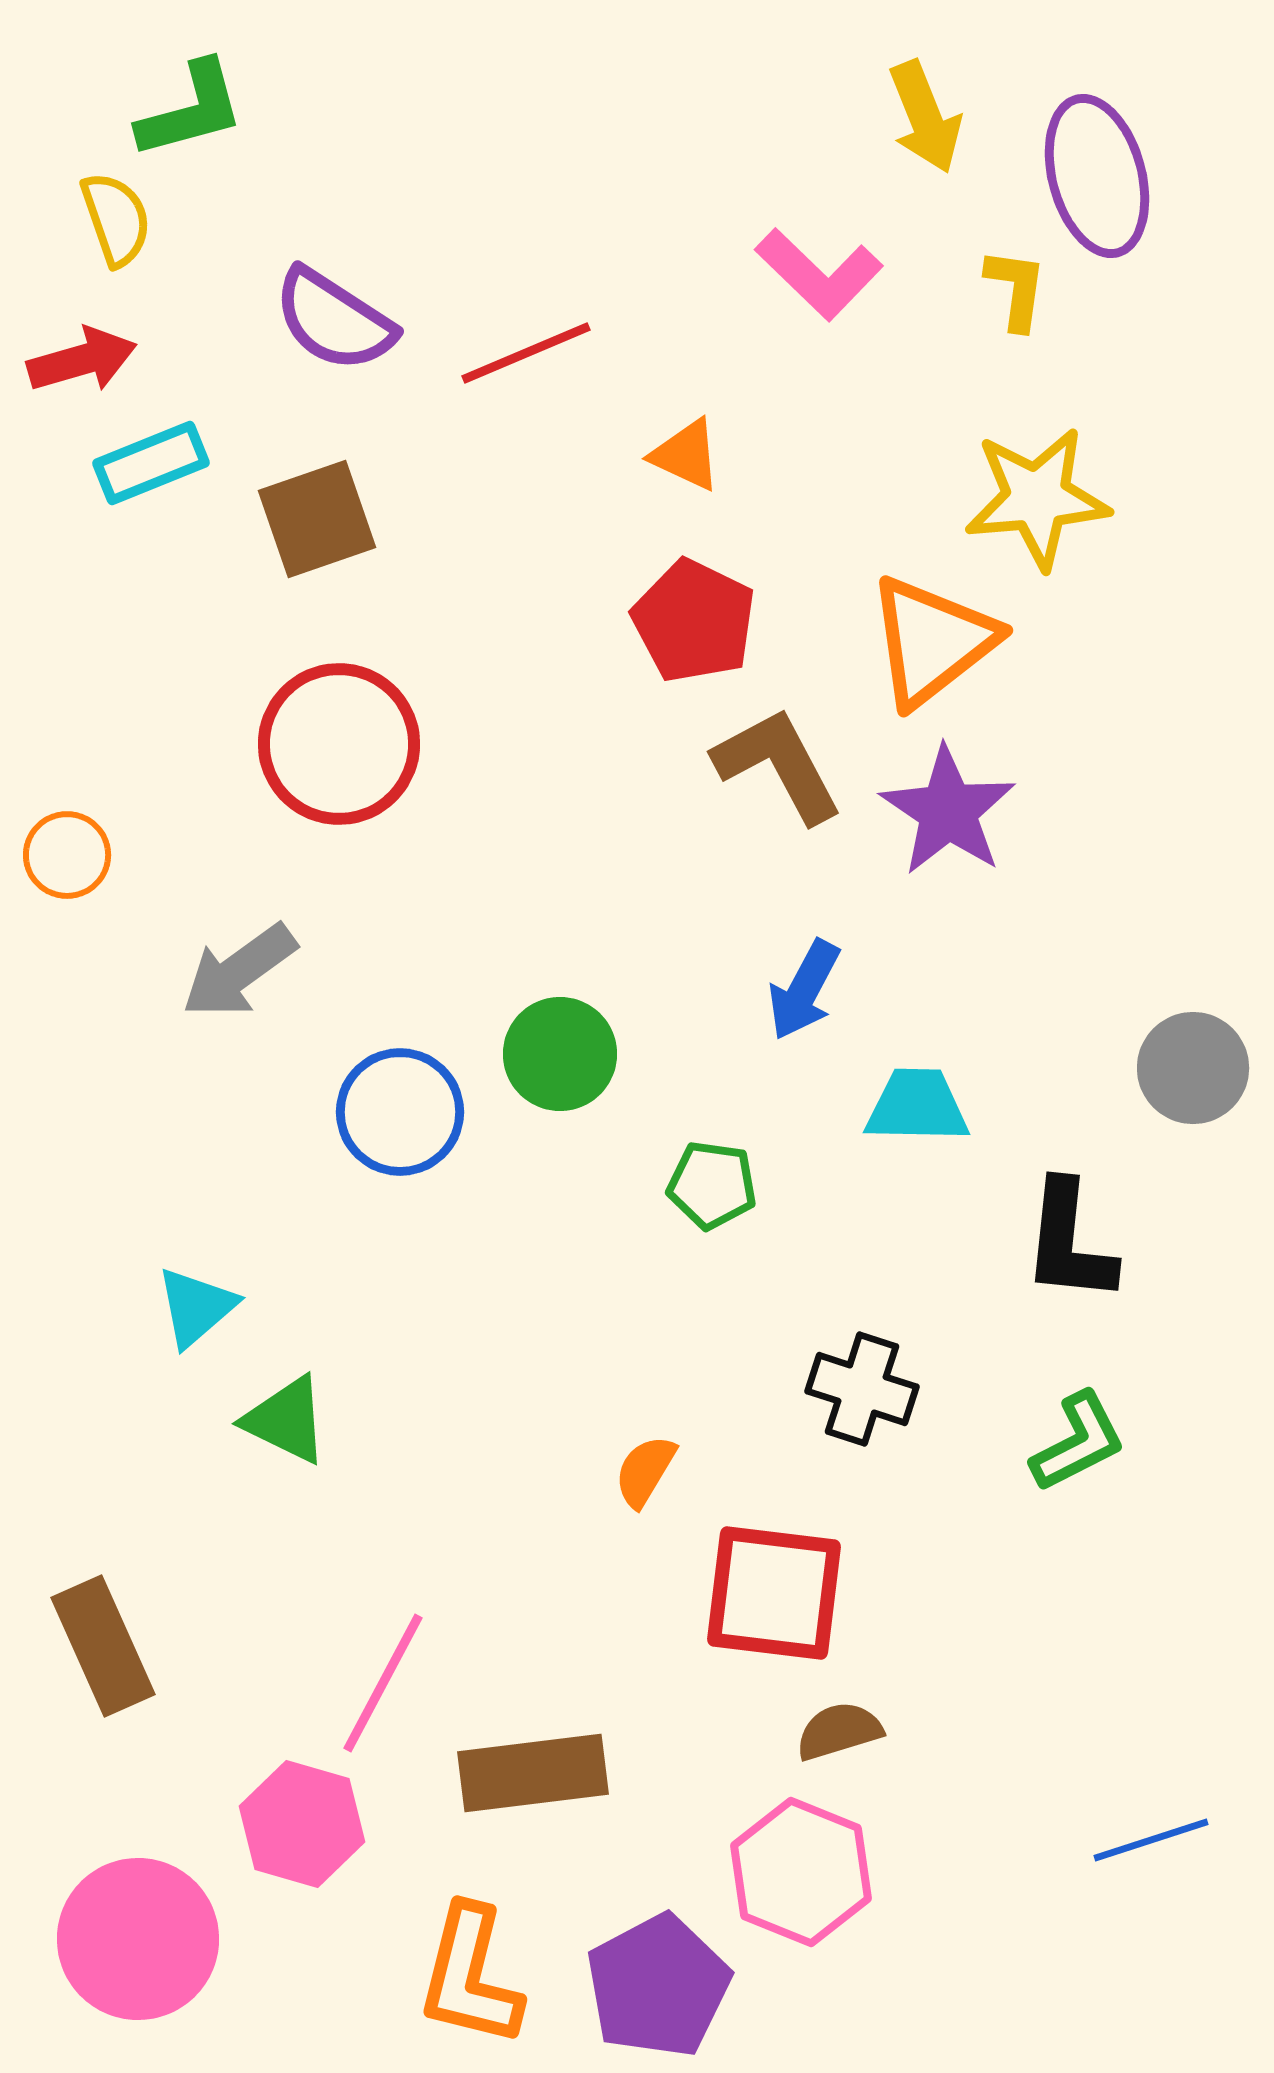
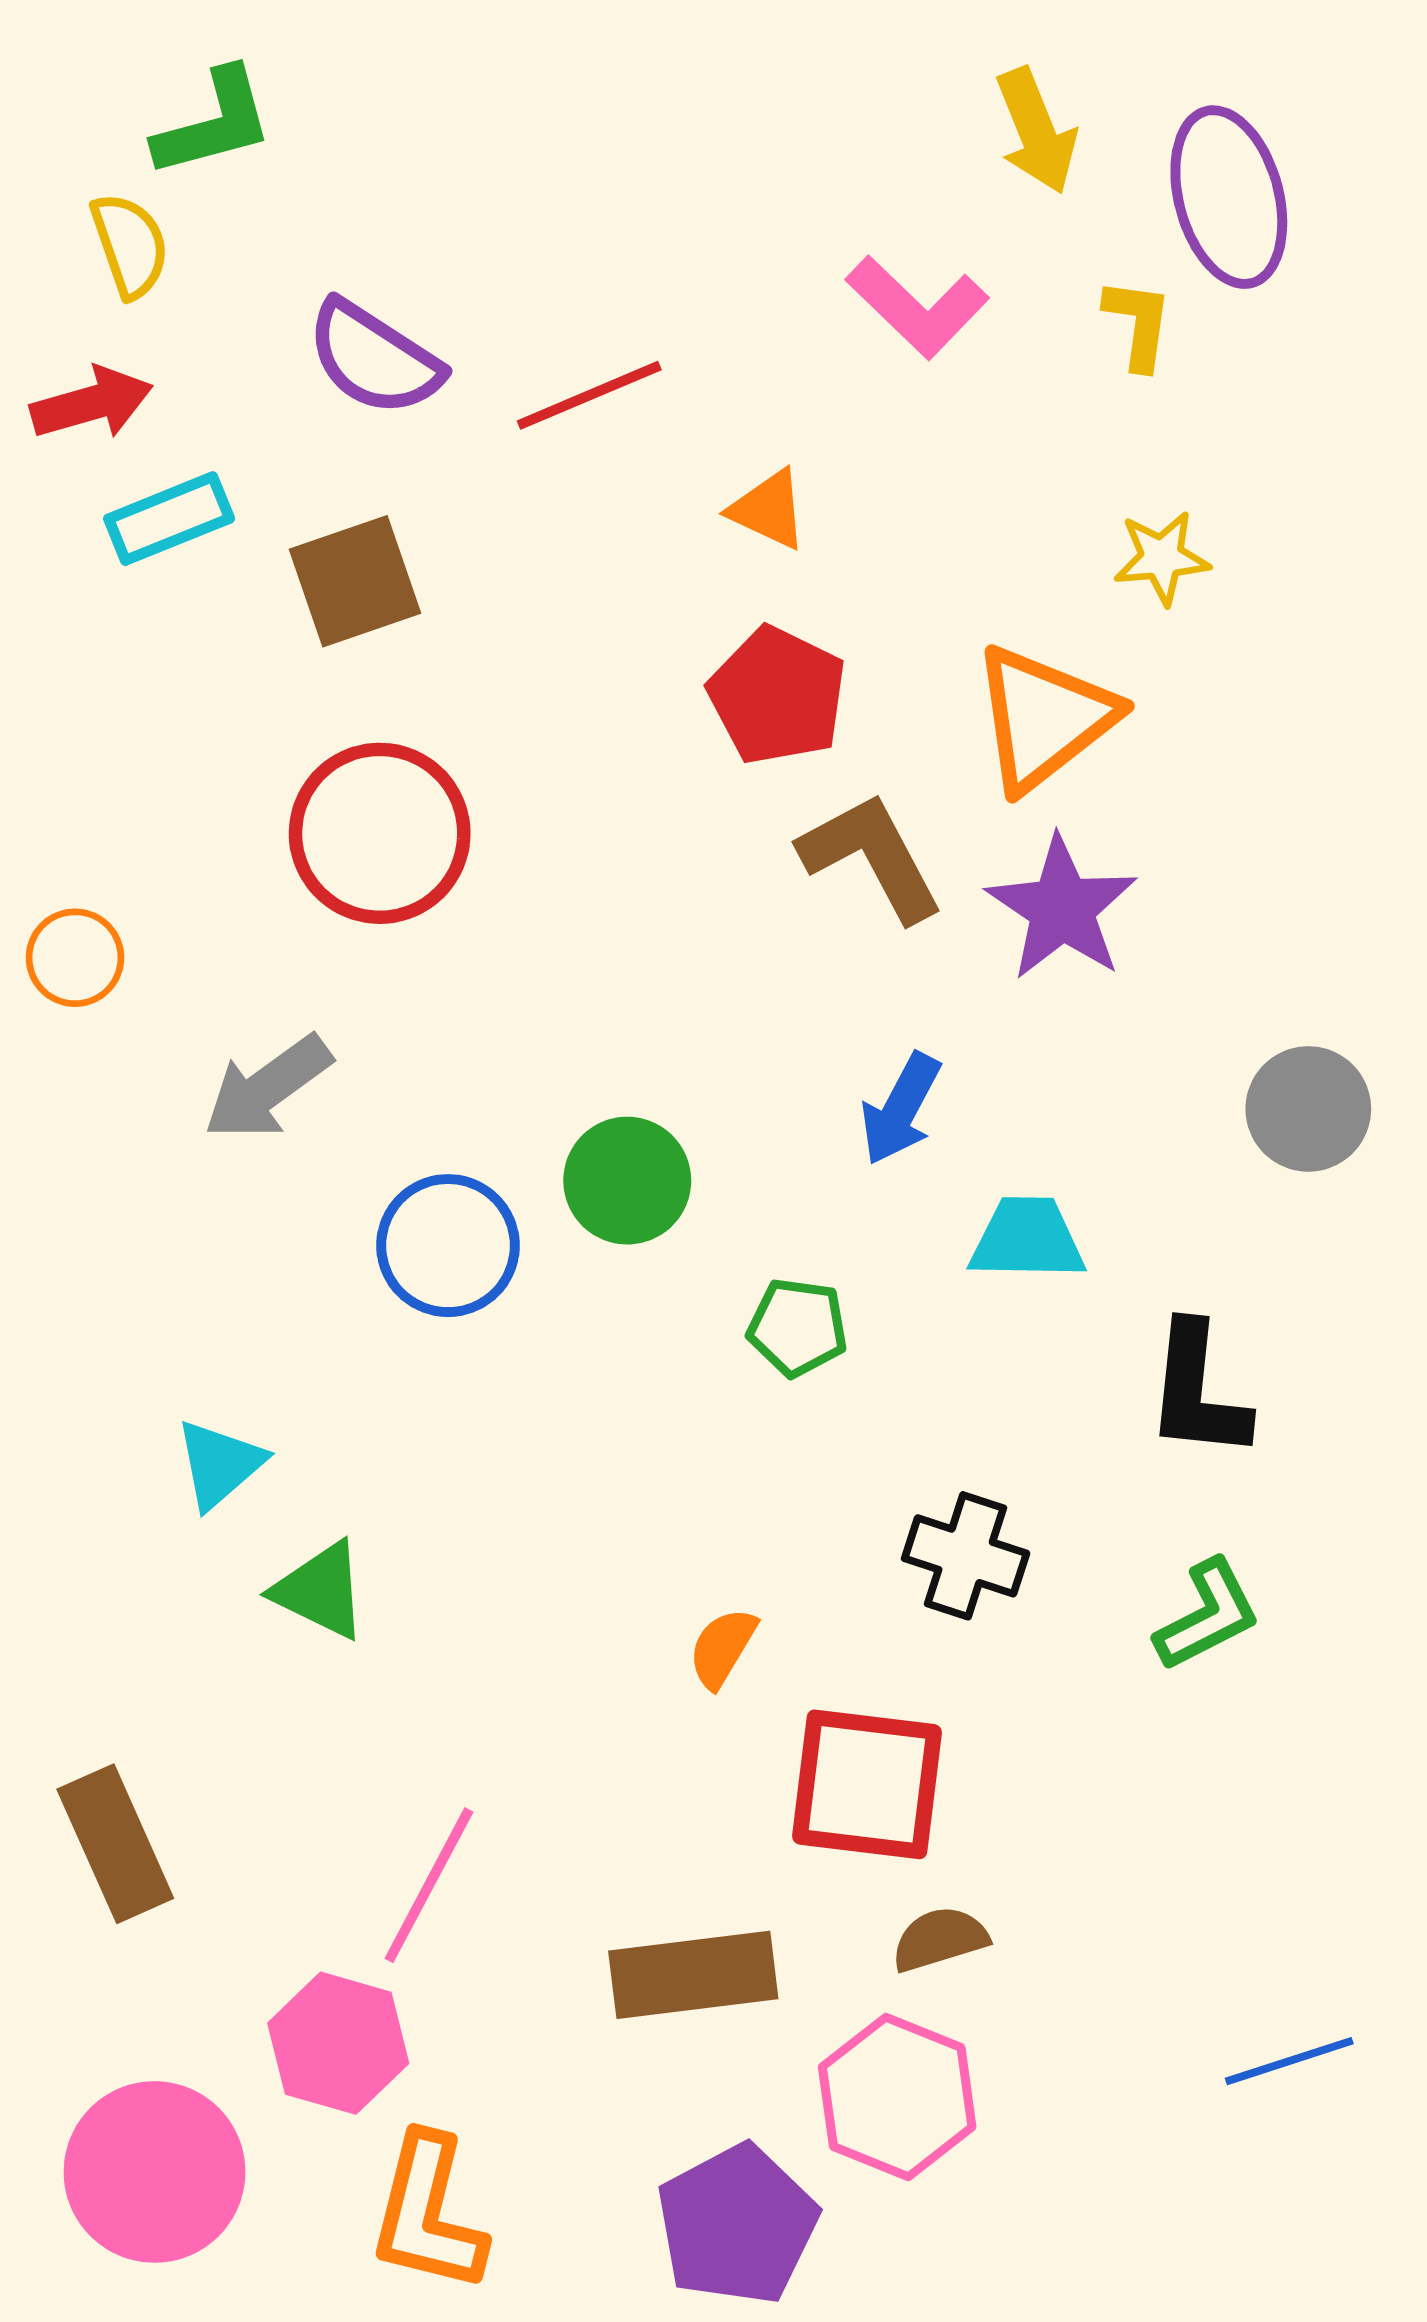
yellow star: (1037, 498) -> (1162, 558), size x0.6
gray circle: (1193, 1068) -> (1308, 1109), moved
brown rectangle: (533, 1773) -> (693, 1975), moved
orange L-shape: (470, 1976) -> (428, 2213), moved

